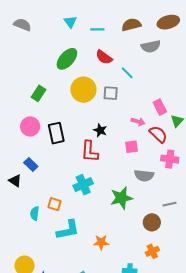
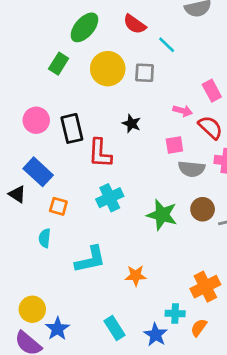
green rectangle: (39, 93) -> (59, 64), moved
red L-shape: (90, 151) -> (100, 153), moved
blue rectangle: (31, 164) -> (38, 172), size x1.5
gray semicircle: (144, 176) -> (192, 169), moved
green star: (121, 198) -> (162, 215), turned 30
orange square: (54, 204) -> (58, 206), moved
brown circle: (152, 222) -> (203, 209), moved
orange cross: (152, 251) -> (205, 287), size x1.5

